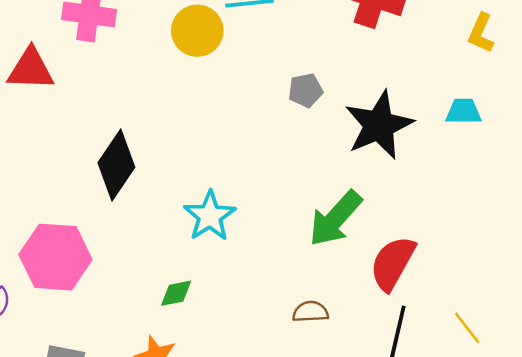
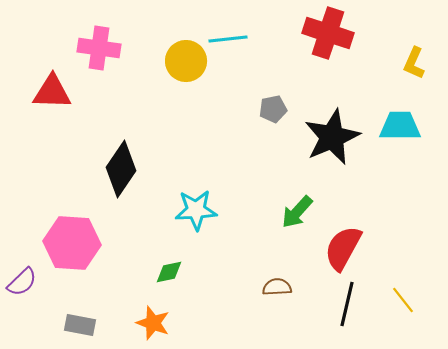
cyan trapezoid: (463, 112) -> (400, 126), size x1.4
cyan star: (210, 216) -> (196, 210), turned 30
green arrow: (335, 218) -> (297, 212), size x0.7

